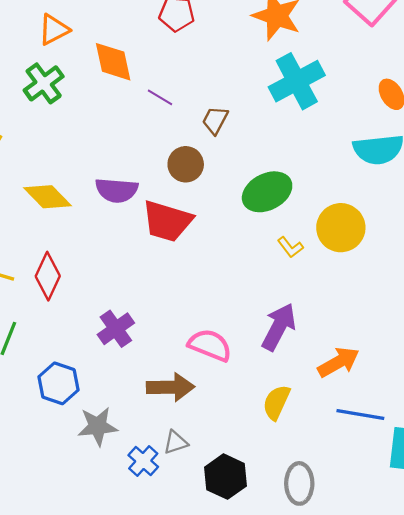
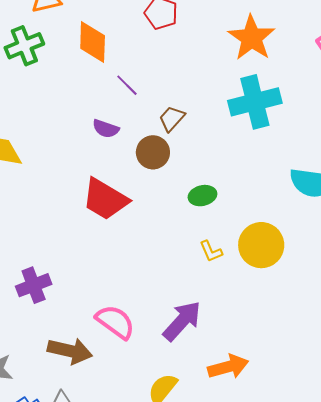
brown circle: (186, 164) -> (153, 152), moved
purple semicircle: (117, 190) -> (106, 129), moved, size x0.7
green ellipse: (267, 192) -> (202, 196), size x0.6

